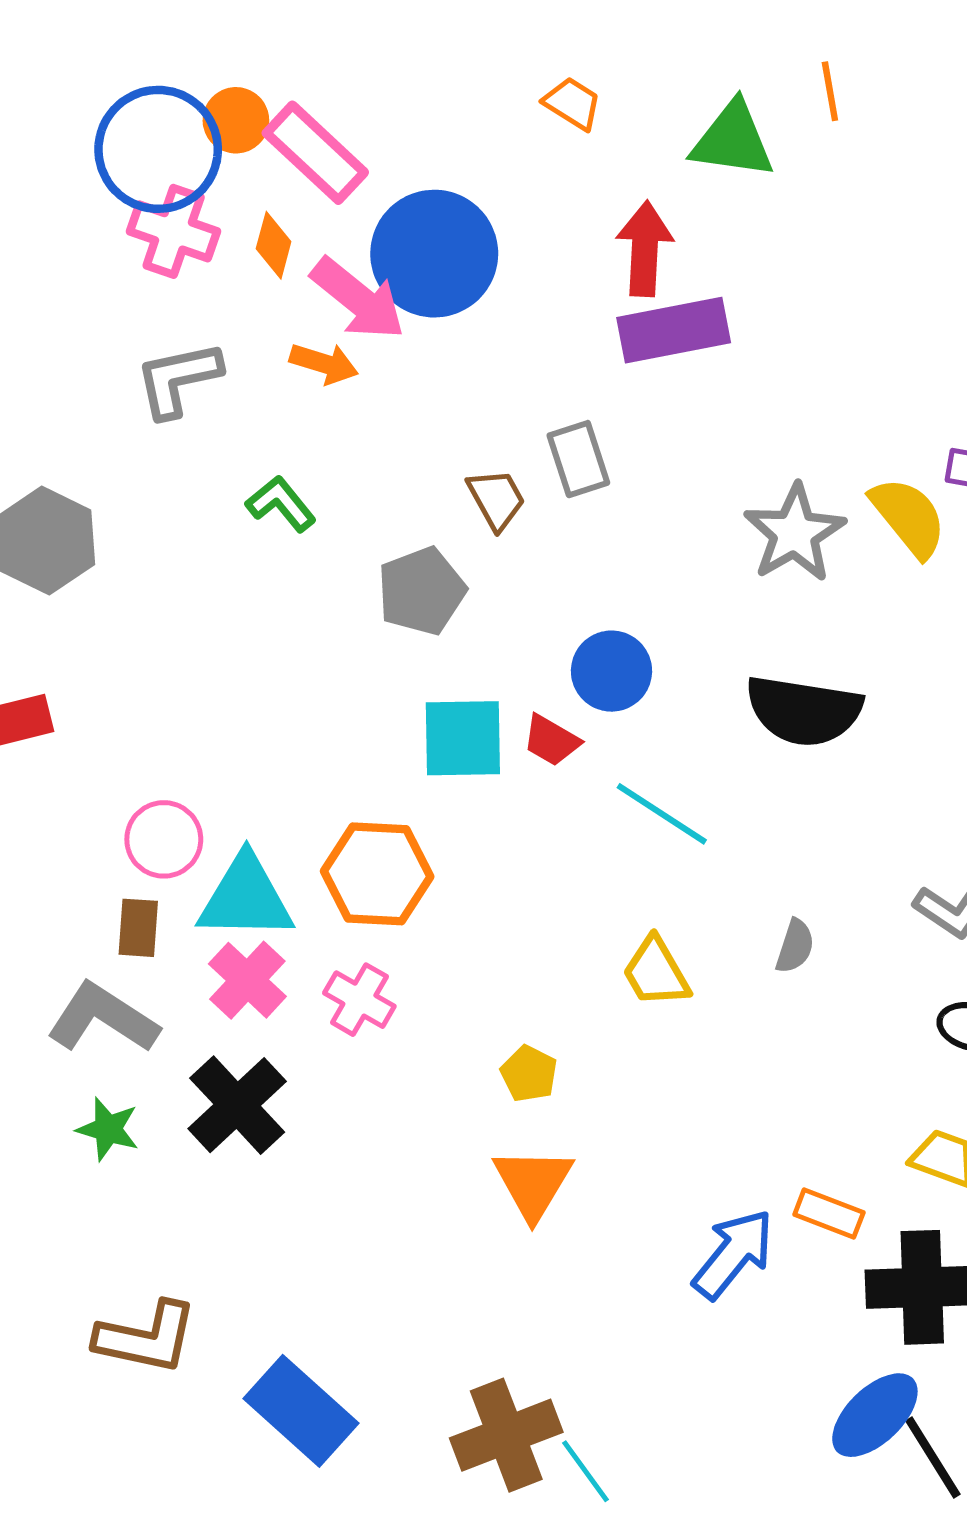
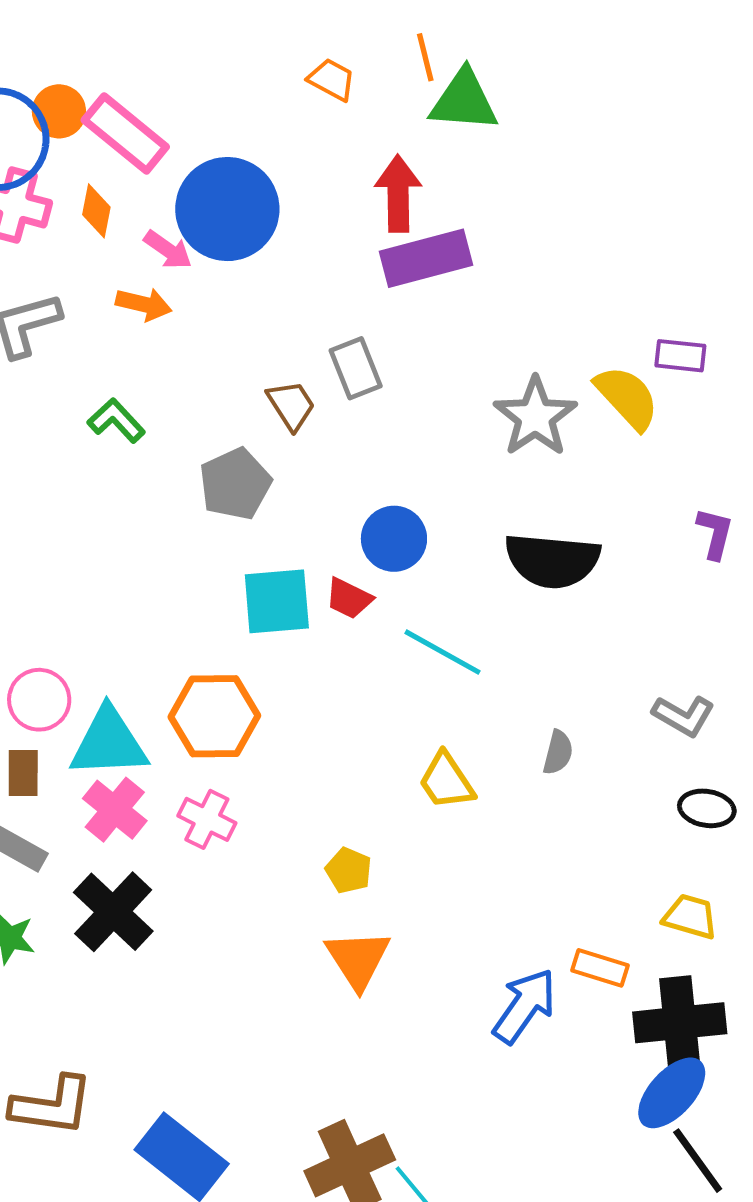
orange line: (830, 91) -> (425, 57), moved
pink arrow: (358, 299) -> (168, 250), size x0.6
blue ellipse: (875, 1415) -> (672, 1093), moved

